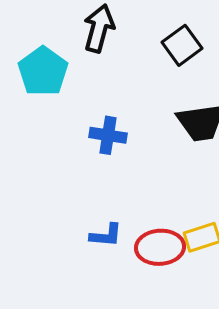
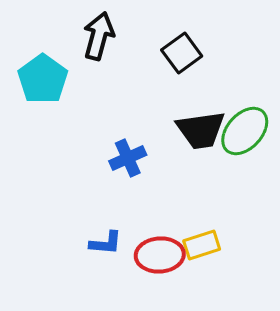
blue cross: (108, 135) -> (128, 158), moved, turned -33

